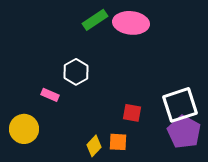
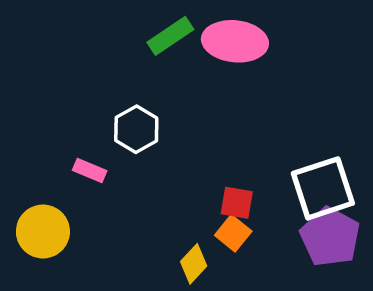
orange square: (118, 142) -> (233, 233), moved, turned 36
yellow diamond: (94, 146) -> (194, 264), moved

